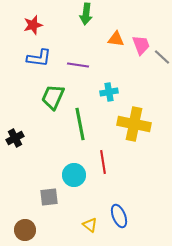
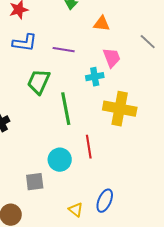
pink trapezoid: (141, 45) -> (112, 58), moved
blue ellipse: (119, 216) -> (105, 201), turned 45

